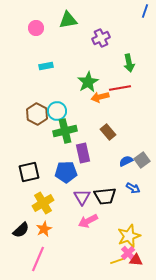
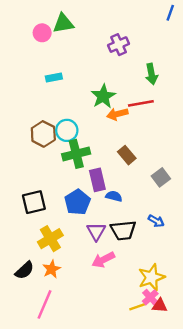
green triangle: (68, 20) -> (63, 23), moved
gray square: (142, 160) -> (161, 177), moved
blue semicircle: (126, 161) -> (114, 196), moved, turned 40
blue pentagon: (66, 172) -> (77, 202), turned -30

